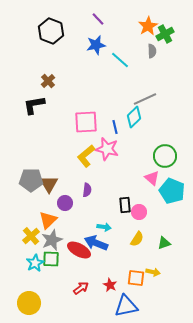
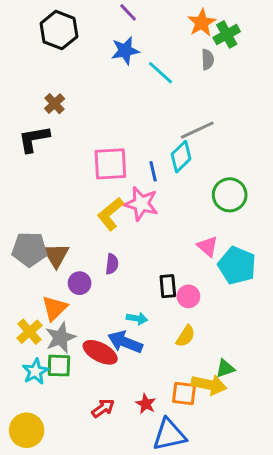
green circle: (165, 156) -> (230, 195), moved
green triangle: (164, 243) -> (225, 368), moved
yellow arrow: (153, 272) -> (209, 385), size x1.6

